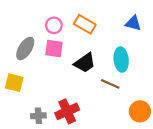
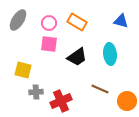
gray ellipse: (25, 49) -> (18, 20), moved
yellow square: (14, 83) -> (23, 70), moved
brown line: (110, 84) -> (100, 89), moved
gray cross: (38, 116) -> (36, 92), moved

